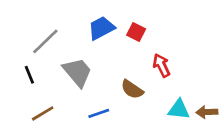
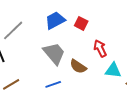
gray trapezoid: (77, 72) -> (54, 53), moved
cyan triangle: (179, 109) -> (113, 70), moved

